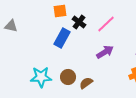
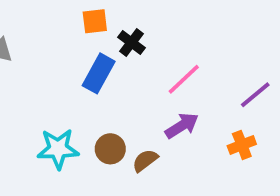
pink line: (106, 24) -> (184, 79), moved
purple arrow: (105, 52) -> (182, 126), moved

